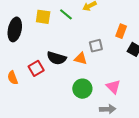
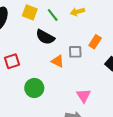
orange rectangle: (121, 31) -> (95, 42), moved
black semicircle: (57, 58) -> (45, 37), moved
green circle: (82, 89) -> (34, 88), moved

